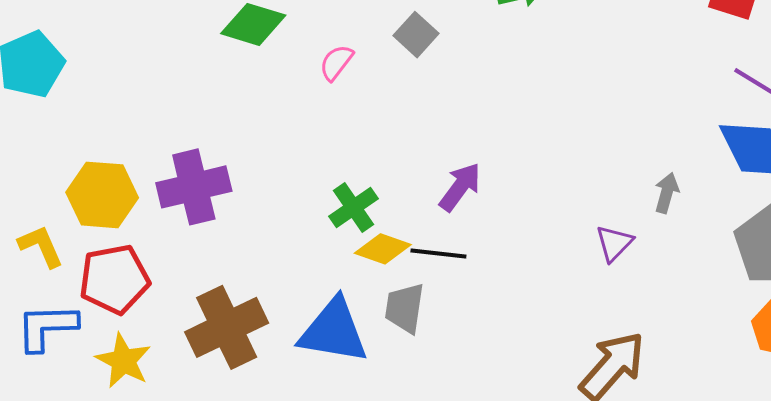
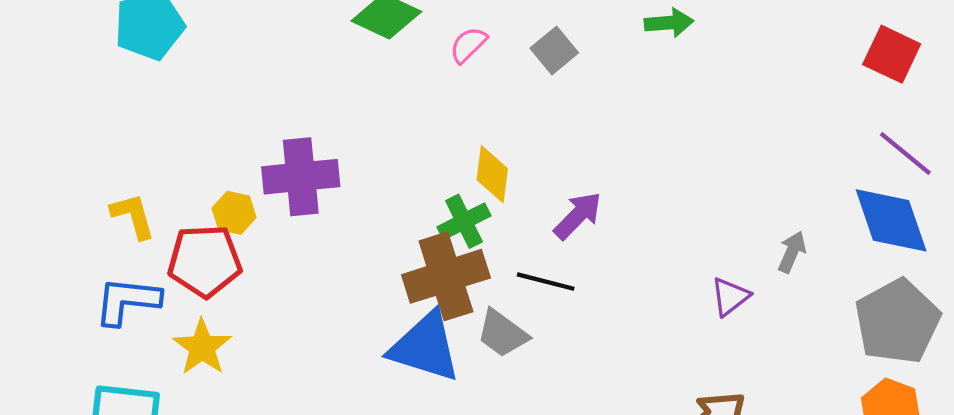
pink semicircle: (336, 62) -> (468, 45), moved
yellow hexagon: (102, 195) -> (234, 213), moved, size x0.6
yellow diamond: (383, 249) -> (492, 174), moved, turned 70
gray trapezoid: (405, 308) -> (502, 333), turned -70
brown cross: (227, 327) -> (446, 276), moved

